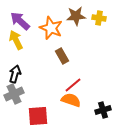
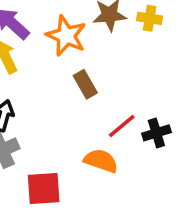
red line: (73, 85) -> (122, 126), moved
black cross: (103, 110) -> (156, 133), moved

